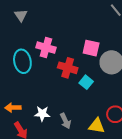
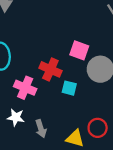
pink cross: (46, 48) -> (25, 88), moved
cyan square: (86, 82) -> (69, 88), turned -32

